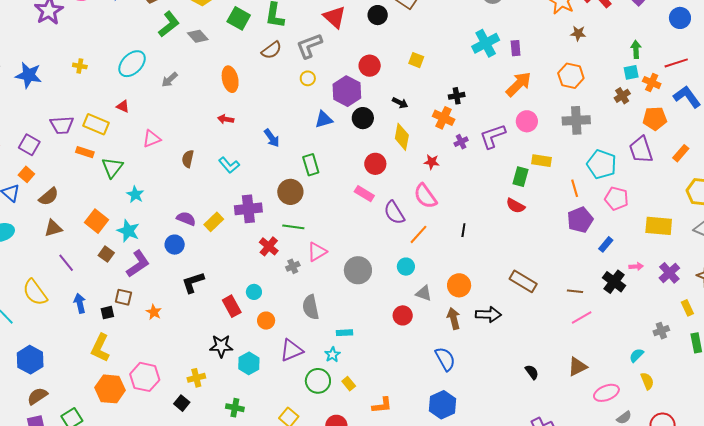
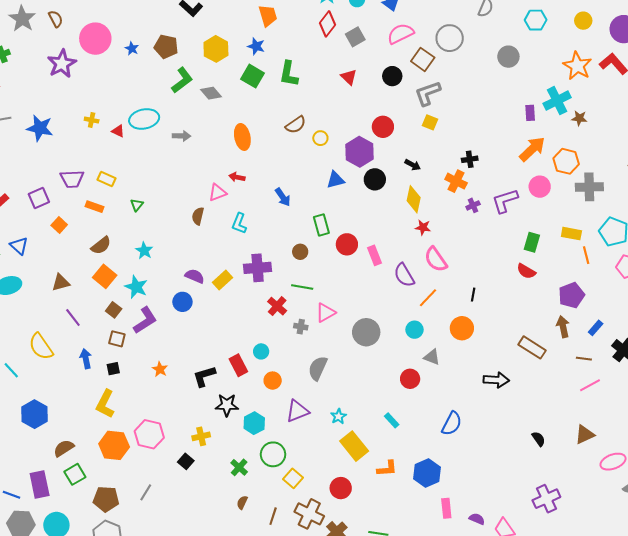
red triangle: (334, 17) -> (349, 77), size x0.7
brown star: (578, 33) -> (579, 118), moved
cyan cross: (486, 43) -> (557, 101), moved
gray L-shape: (309, 46) -> (428, 93), moved
brown semicircle: (271, 50) -> (296, 125), moved
cyan ellipse: (132, 64) -> (144, 119), turned 32
orange hexagon: (571, 76) -> (566, 161), moved
gray arrow: (170, 80) -> (182, 136), turned -138
red triangle: (123, 106) -> (118, 131), moved
yellow rectangle: (96, 124) -> (107, 179), size x0.7
pink triangle: (152, 139) -> (217, 193), moved
purple square: (29, 145) -> (39, 198), turned 35
yellow rectangle: (541, 161) -> (571, 234), moved
red star: (432, 162) -> (423, 227), moved
red circle: (375, 164) -> (347, 244), moved
cyan L-shape: (229, 165) -> (239, 223), turned 60
green triangle: (112, 167) -> (137, 205), moved, size x0.6
orange square: (26, 174) -> (59, 225), moved
brown circle: (290, 192) -> (300, 252), size x0.6
pink rectangle: (364, 194) -> (375, 255), turned 36
brown semicircle: (49, 197) -> (101, 245), moved
purple pentagon: (580, 220) -> (571, 295), moved
blue rectangle: (606, 244) -> (596, 328), moved
gray cross: (293, 266) -> (301, 327), turned 32
black L-shape: (193, 282) -> (204, 376), moved
orange circle: (459, 285) -> (462, 328), moved
brown square: (123, 297) -> (117, 339), moved
gray semicircle: (311, 307) -> (318, 368), turned 35
brown arrow: (454, 318) -> (563, 327), moved
cyan rectangle: (345, 333) -> (392, 420), moved, turned 49
blue semicircle: (445, 359) -> (452, 424), turned 55
green circle: (318, 381) -> (273, 454), moved
yellow rectangle: (349, 384) -> (354, 446), size x2.0
brown semicircle: (37, 396) -> (64, 448), moved
blue hexagon: (443, 405) -> (427, 473), moved
green cross: (235, 408) -> (239, 467), turned 30

